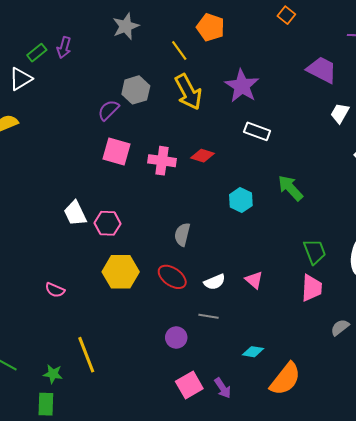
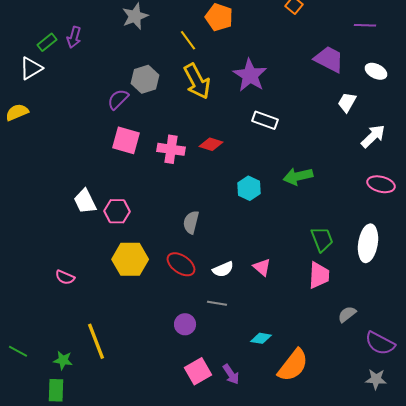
green arrow: (290, 188) -> (298, 176), turned -60

